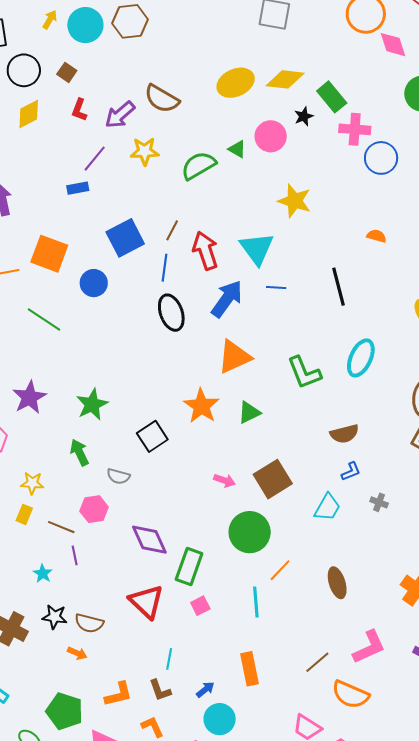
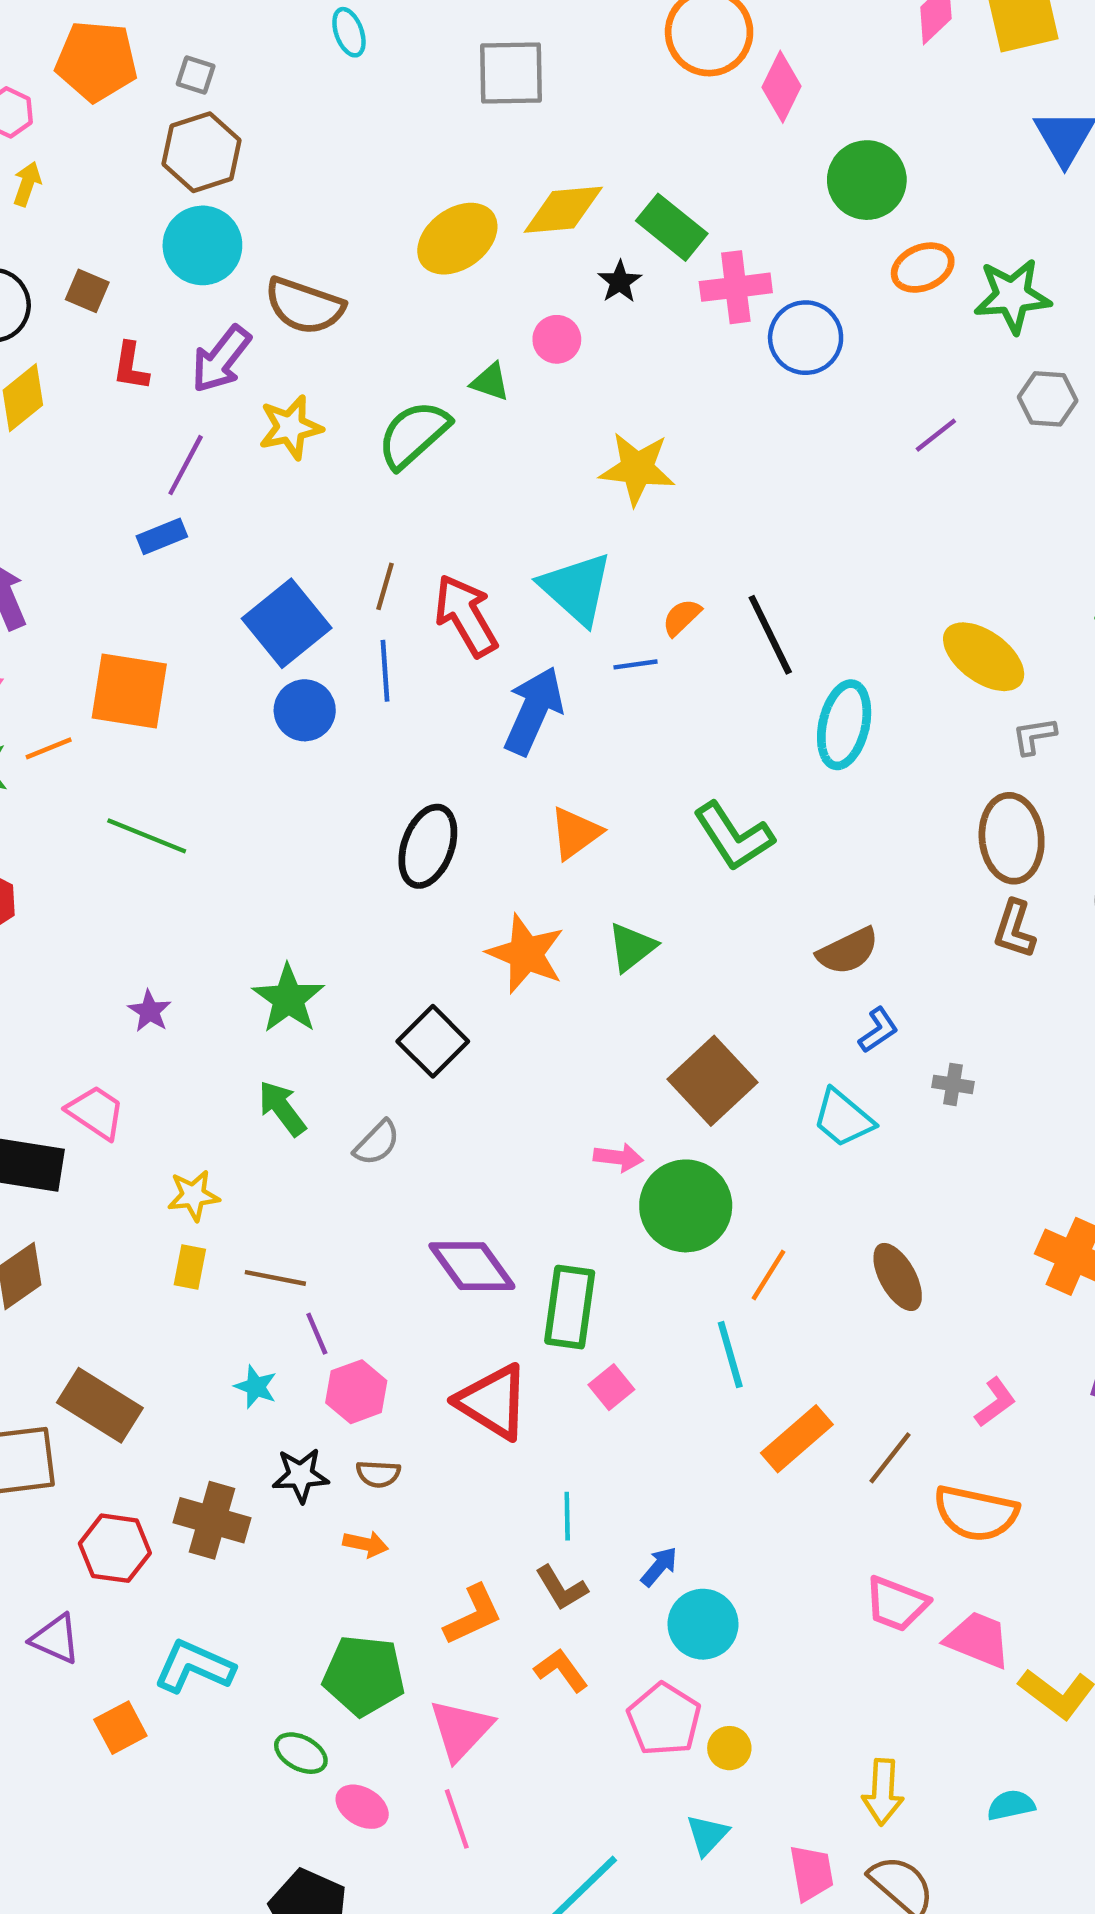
cyan circle: (85, 25) -> (202, 245), moved
pink diamond: (393, 45) -> (781, 87), turned 56
pink circle: (271, 136) -> (557, 339), size x0.7
orange semicircle: (377, 236) -> (682, 617), moved, turned -48
blue circle: (94, 283) -> (305, 710), moved
black ellipse: (171, 313) -> (428, 846), moved, turned 51
orange triangle: (234, 357) -> (575, 833), size x0.7
cyan ellipse: (361, 358) -> (844, 725), moved
purple star: (29, 397) -> (150, 1011), size x0.6
gray semicircle: (118, 476) -> (377, 1143), turned -50
pink arrow: (224, 480) -> (618, 1157), moved
cyan trapezoid: (327, 507) -> (843, 1118), turned 112
pink hexagon: (94, 509) -> (356, 1392), moved
brown semicircle: (89, 623) -> (378, 1474), size x0.7
pink L-shape: (369, 647) -> (995, 1402), size x0.6
orange rectangle: (249, 669) -> (797, 1439), moved, turned 72

